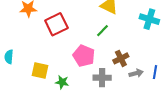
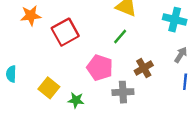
yellow square: (40, 70) -> (49, 88), turned 30
gray arrow: (136, 73) -> (181, 55), moved, turned -40

